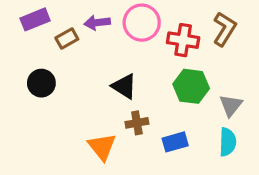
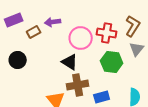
pink circle: (142, 23) -> (81, 38), moved
gray triangle: (231, 105) -> (137, 49), moved
brown cross: (137, 123) -> (78, 85), size x1.5

